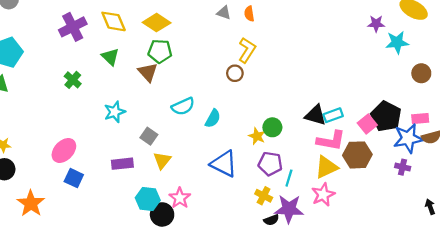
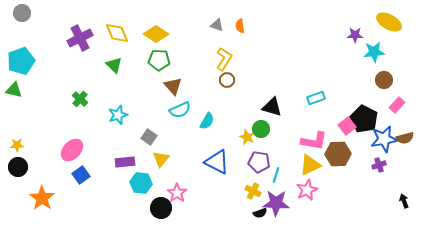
yellow L-shape: (247, 50) -> (224, 59), moved
brown triangle: (148, 72) -> (173, 86), moved
brown circle: (421, 73) -> (384, 80), moved
green cross: (73, 80) -> (80, 99), moved
black triangle: (315, 115) -> (272, 107), moved
cyan rectangle: (333, 115) -> (316, 98), moved
pink rectangle: (420, 118) -> (397, 105), moved, turned -42
purple cross: (403, 167) -> (379, 165), turned -32
blue square: (74, 178) -> (81, 175), turned 30
cyan hexagon: (148, 199) -> (141, 183), moved

